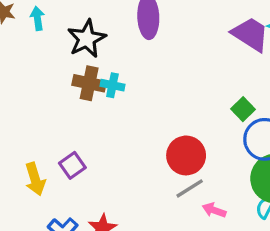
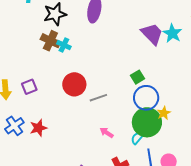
red circle: (186, 155) -> (74, 84), moved
gray line: (190, 188) -> (98, 98), moved

